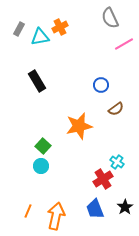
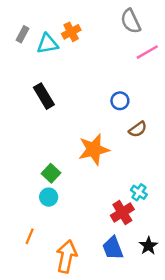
orange line: (28, 211) -> (30, 236), moved

